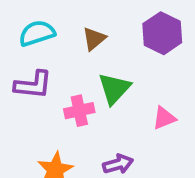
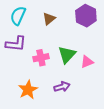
cyan semicircle: (37, 33) -> (18, 16), turned -48
green triangle: (114, 89) -> (67, 55), moved

